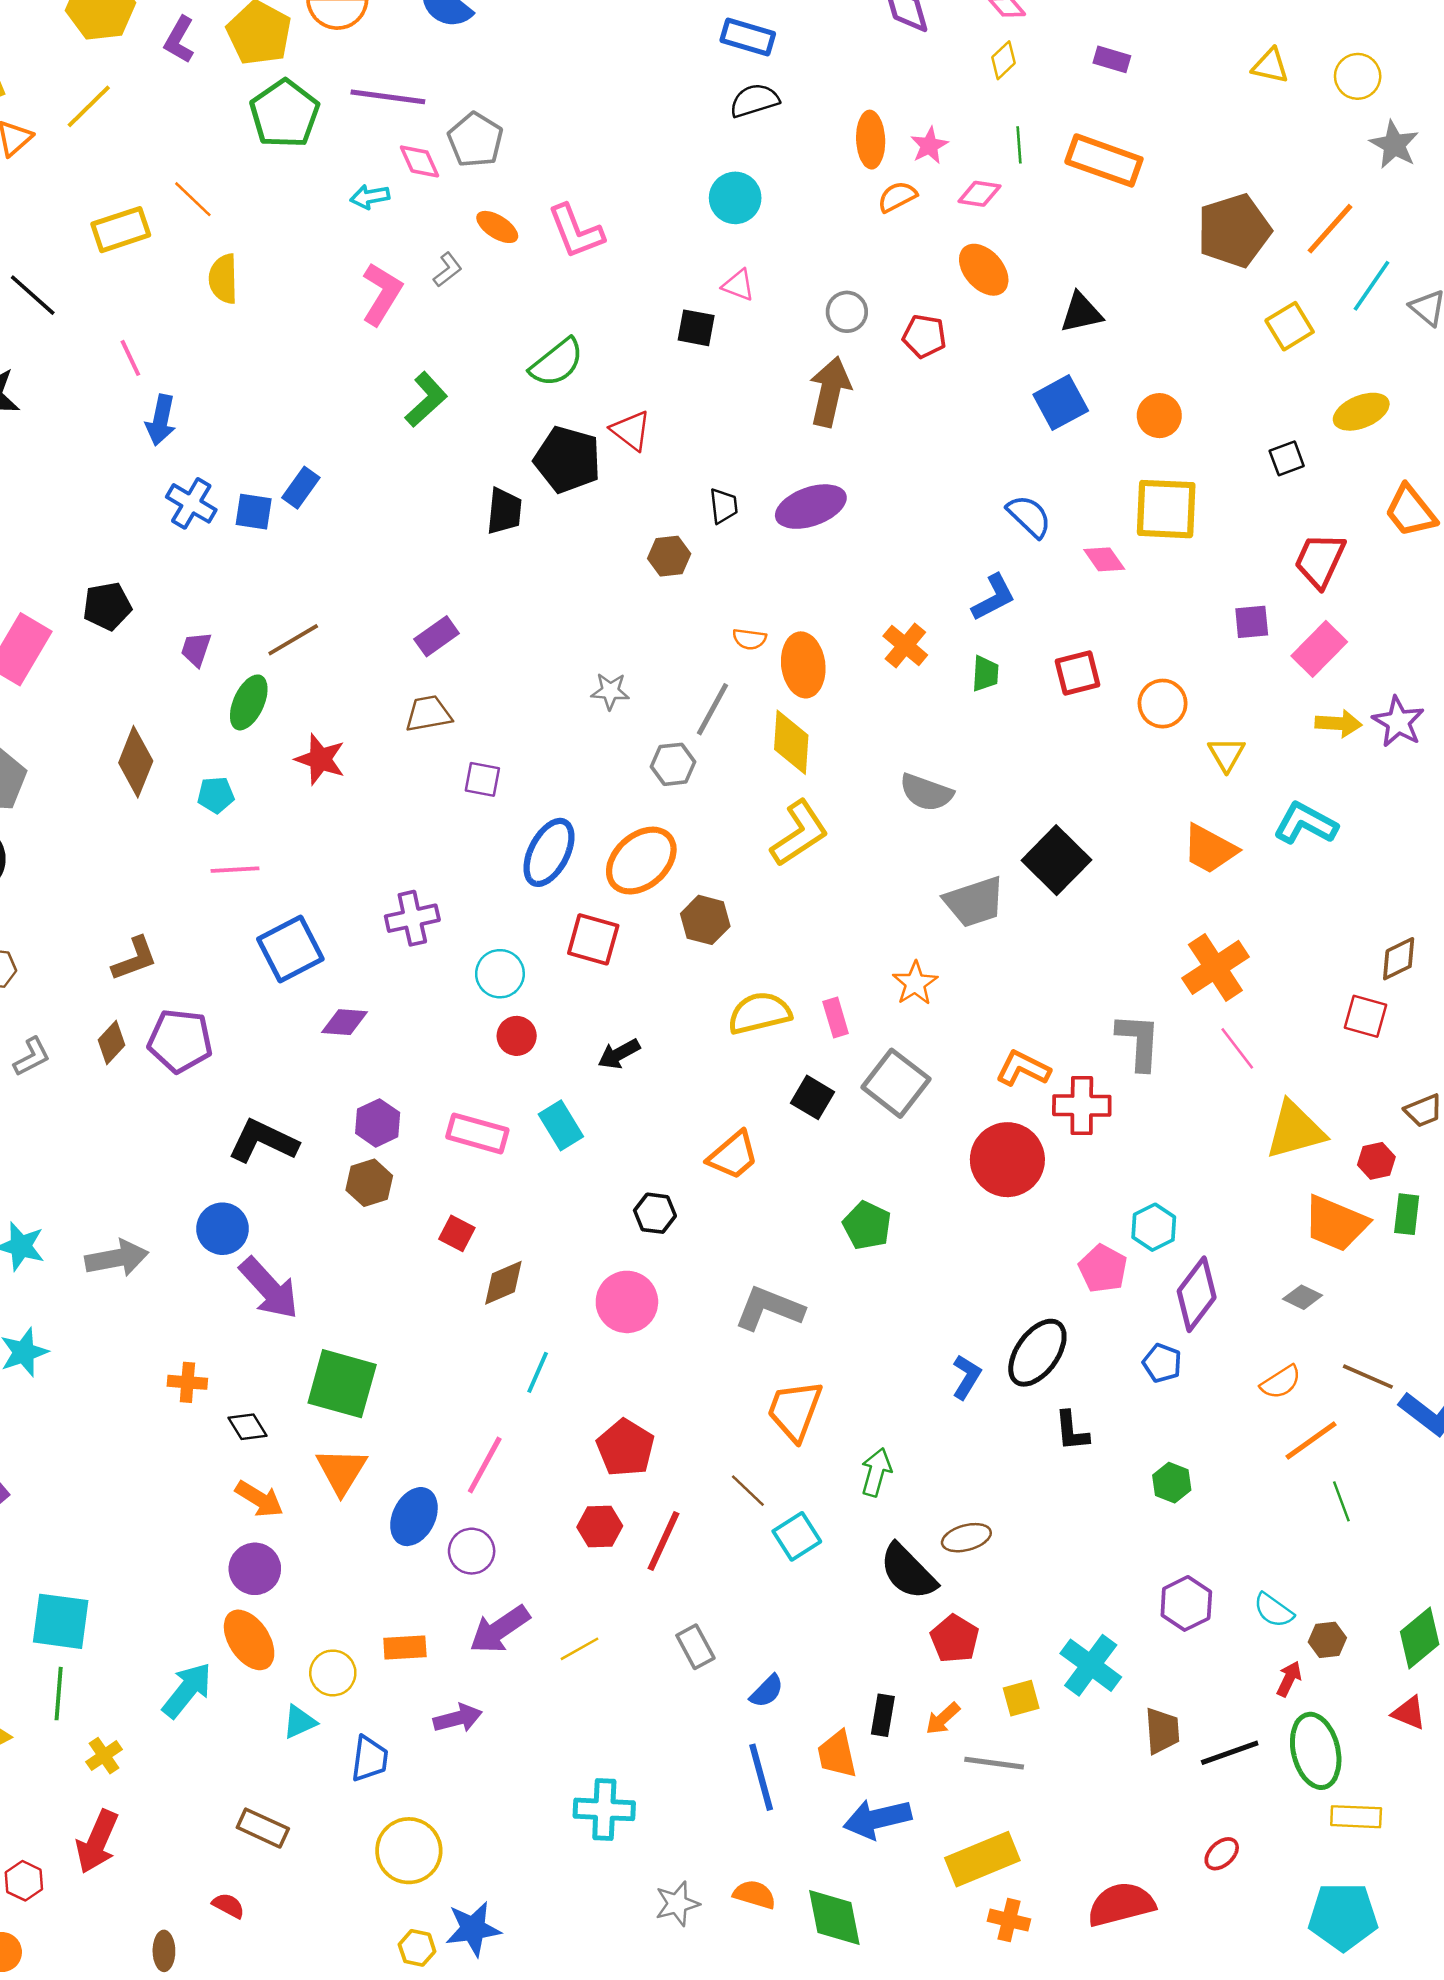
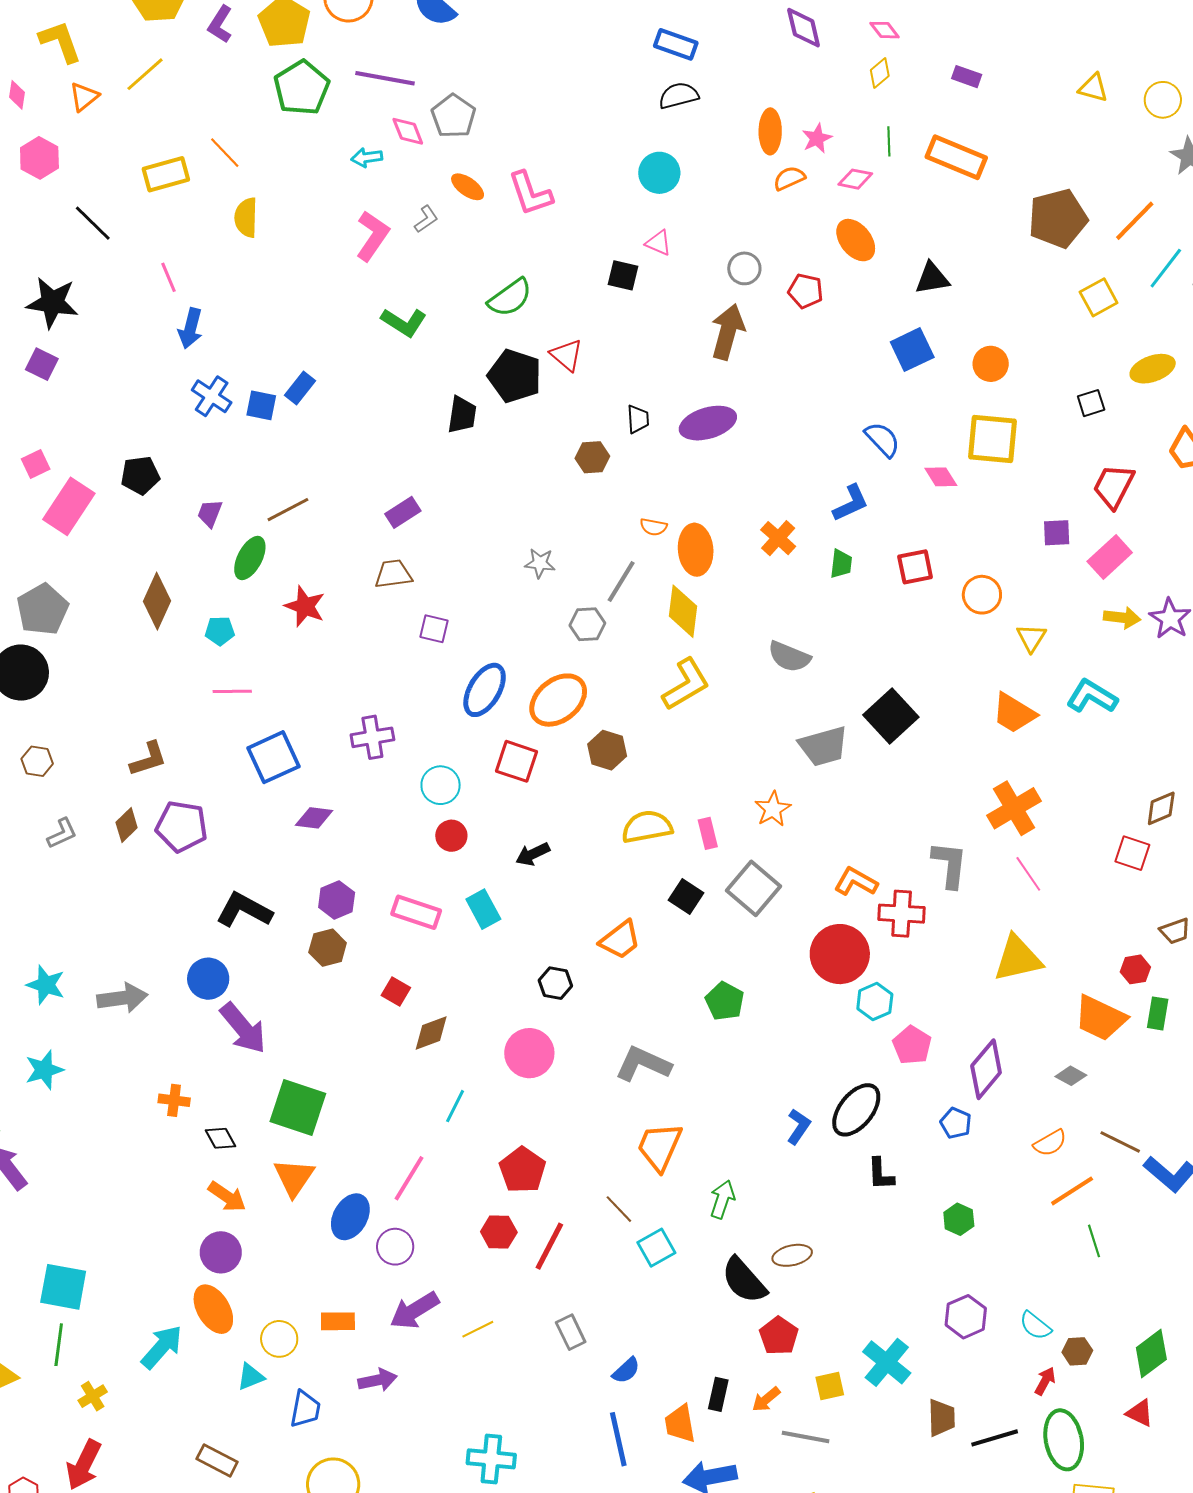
green L-shape: (426, 400) -> (404, 322), turned 72
yellow triangle: (1295, 1130) -> (1018, 959), moved
cyan hexagon: (1154, 1227) -> (875, 1002), moved

